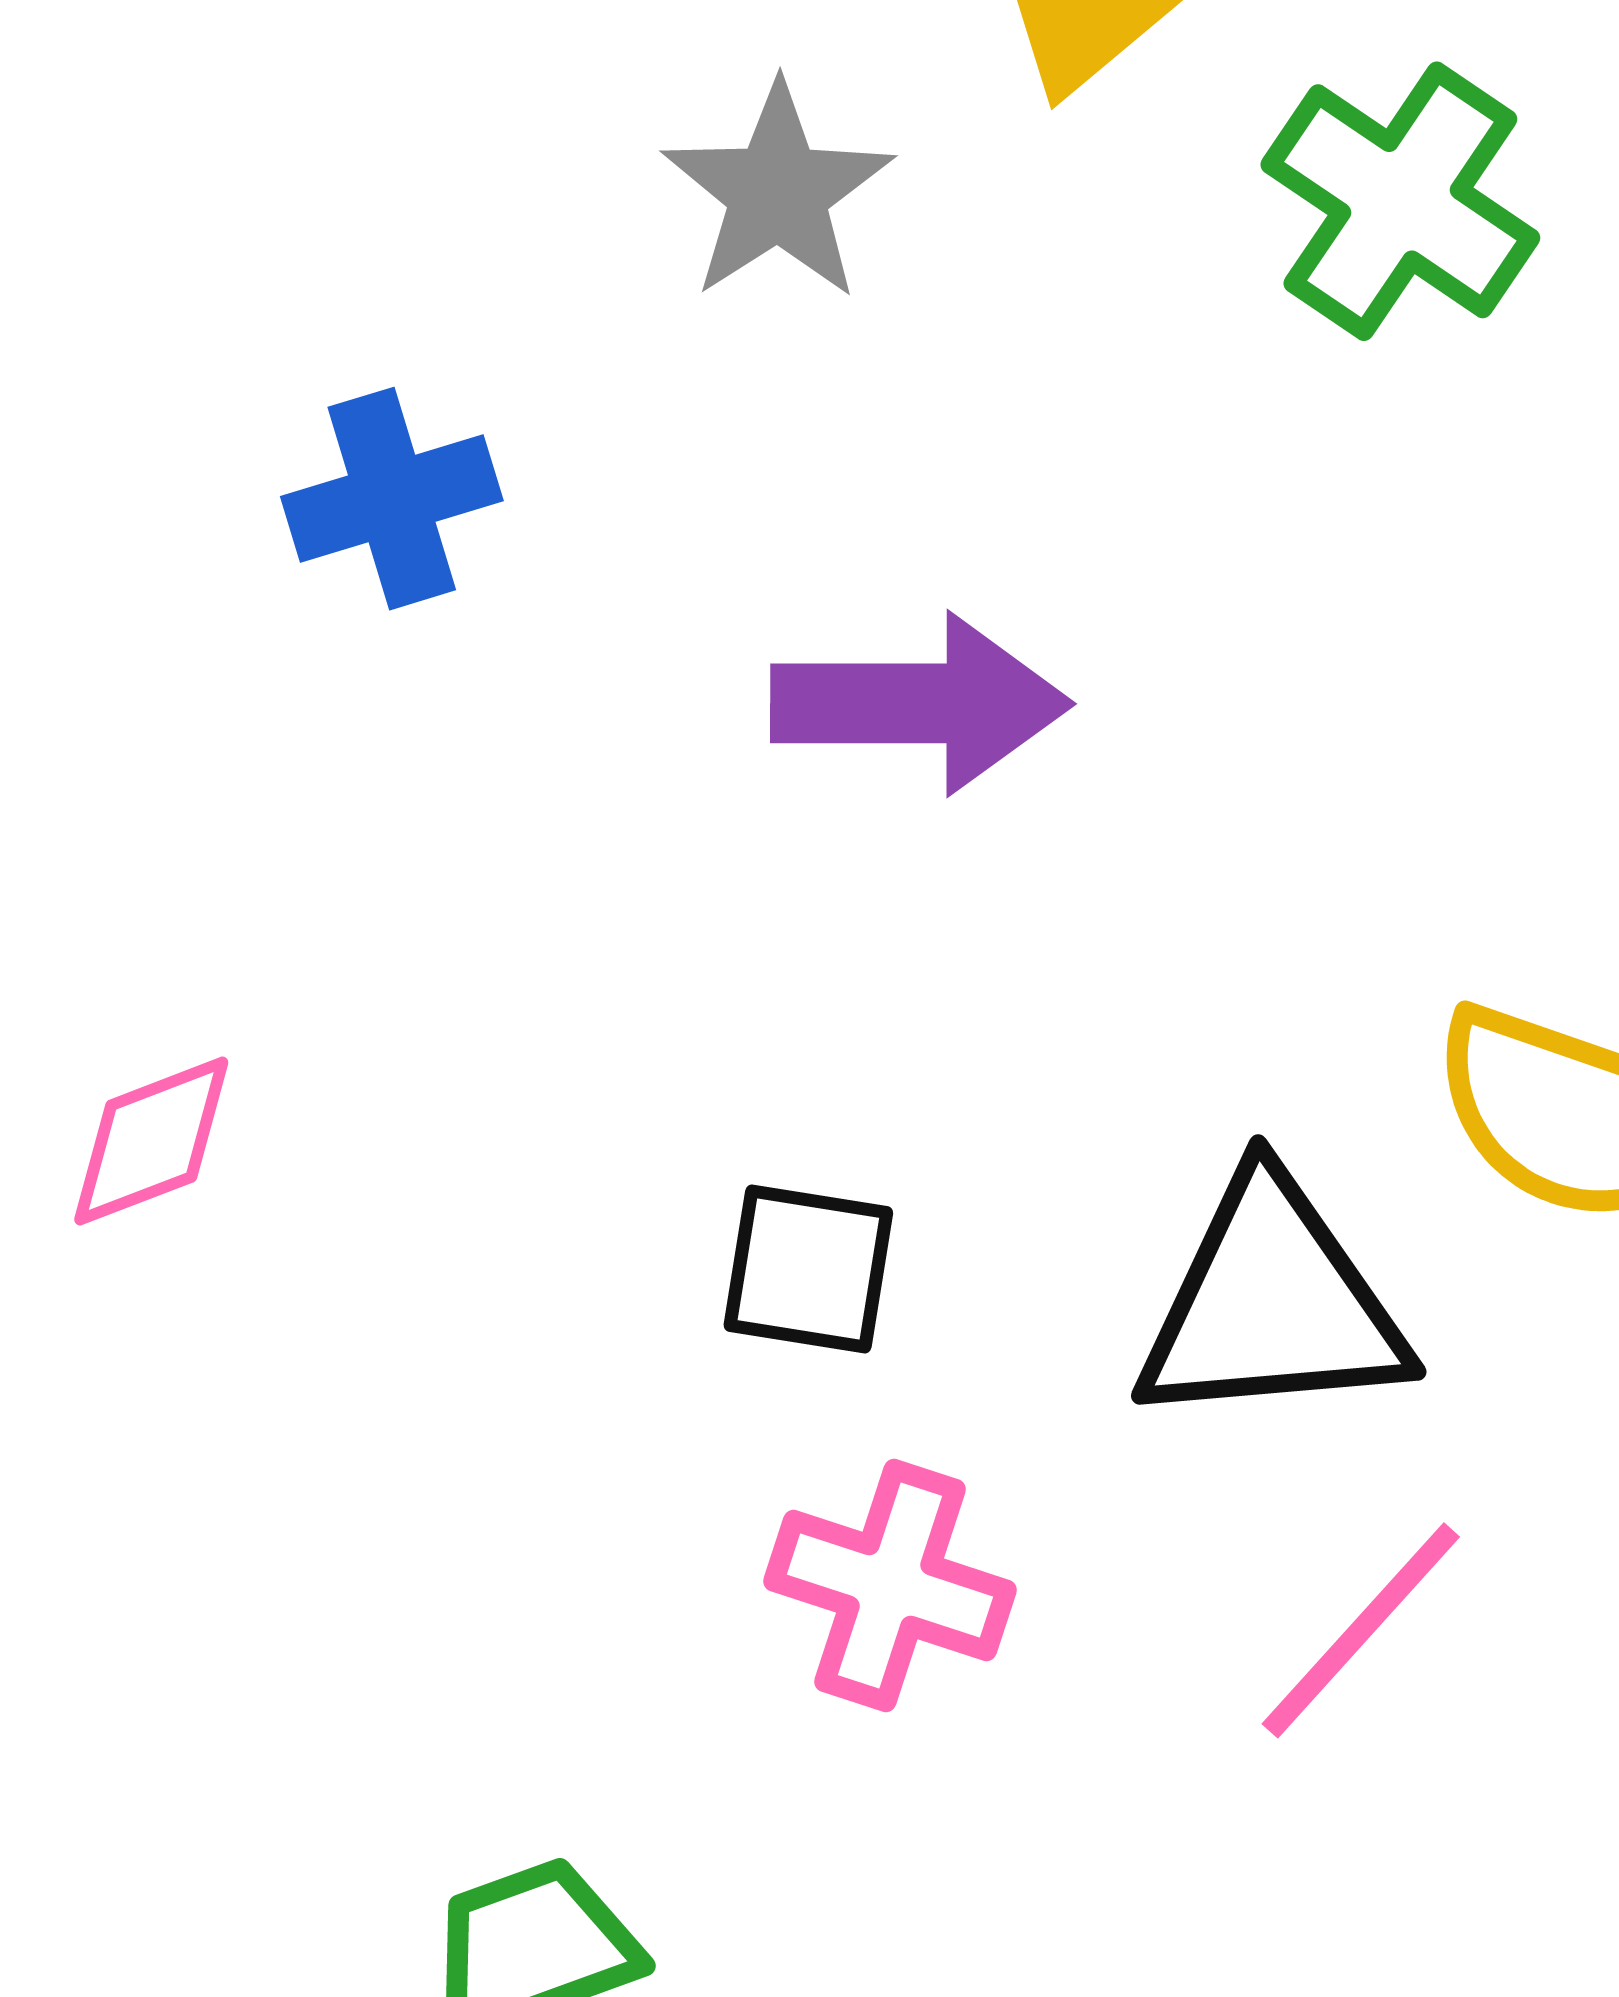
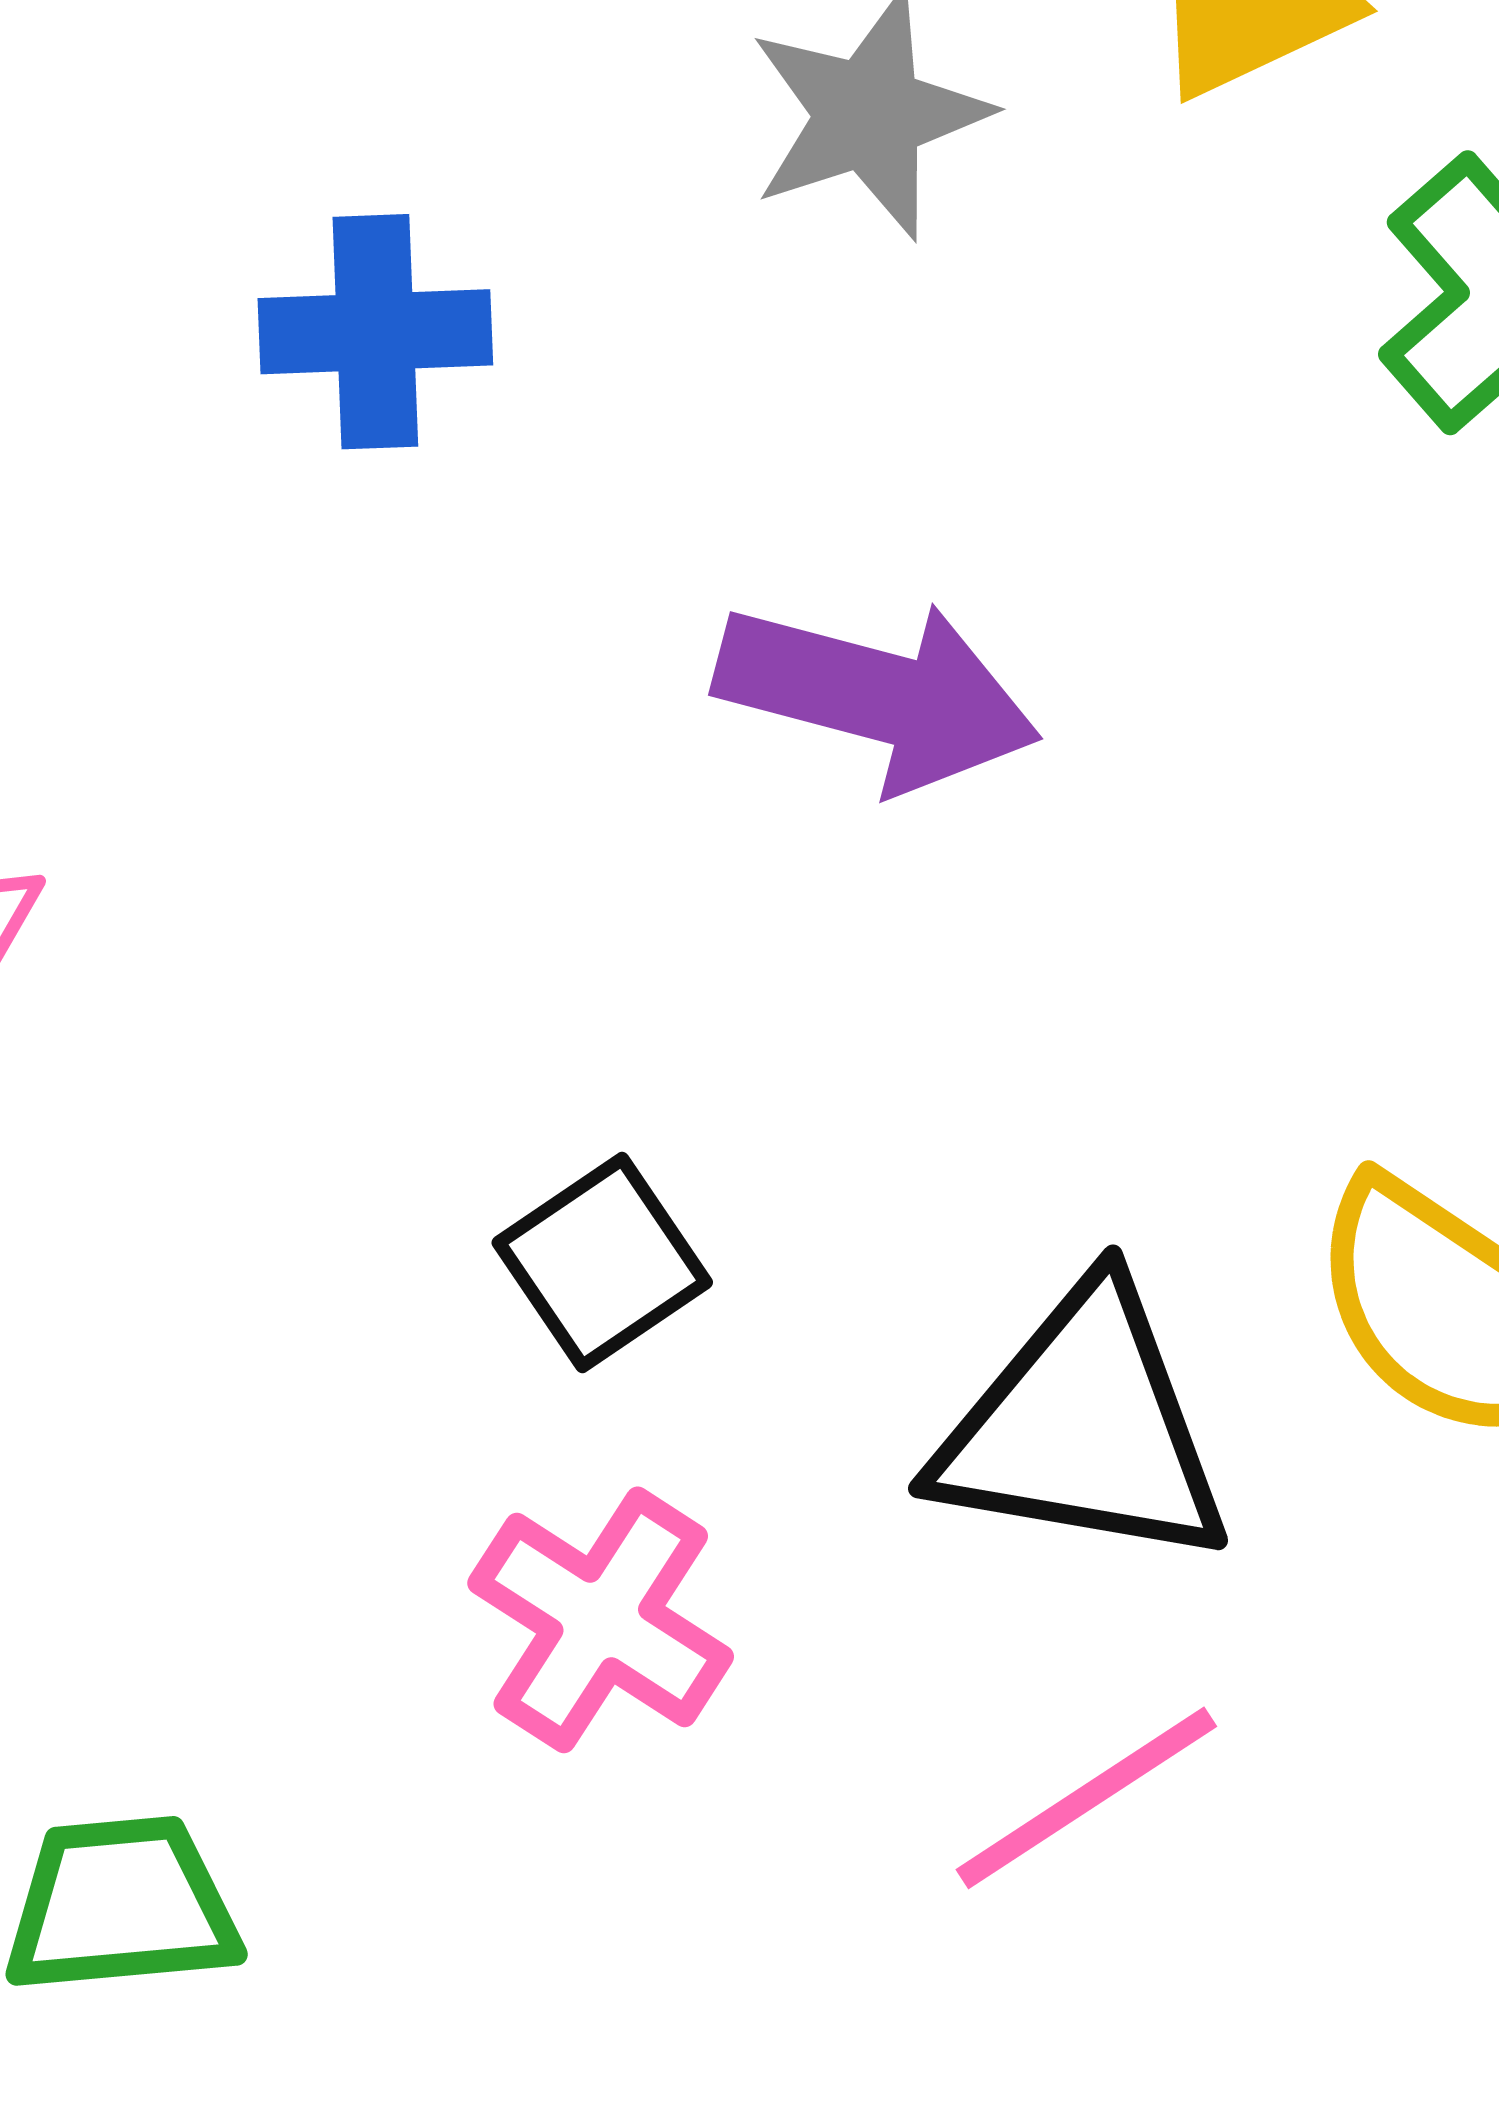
black square: (808, 1269) -> (602, 1262), turned 32

